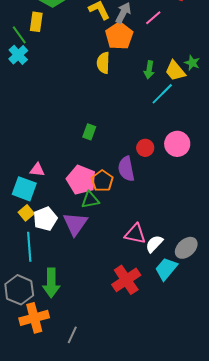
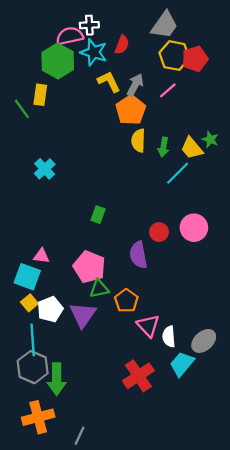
cyan cross: (18, 55) -> (45, 169), moved
yellow semicircle: (103, 63) -> (138, 141), moved
orange pentagon: (102, 181) -> (126, 301), moved
pink triangle: (135, 234) -> (148, 326), turned 35
white semicircle: (154, 244) -> (169, 337), turned -48
gray hexagon: (19, 290) -> (33, 367), moved

